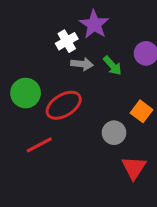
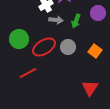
green arrow: (112, 66) -> (76, 21), turned 64
gray circle: (114, 133) -> (68, 47), moved

